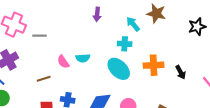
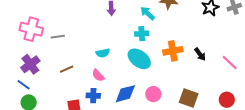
pink semicircle: (63, 62) -> (98, 75), moved
brown line: (44, 79) -> (67, 69), moved

